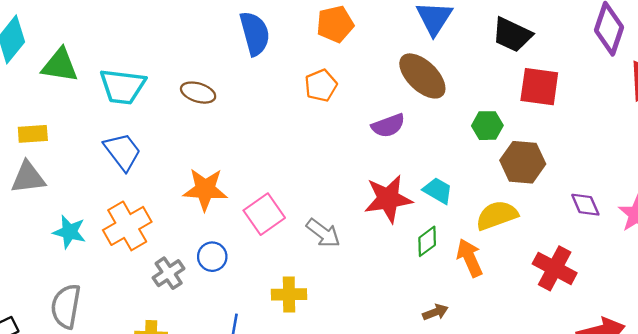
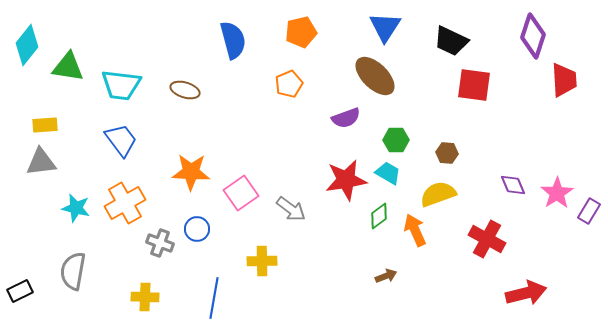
green hexagon: (487, 126) -> (396, 140), moved
brown hexagon: (523, 162) -> (447, 153), moved, size x0.6
gray cross: (169, 273) -> (160, 243), turned -36

